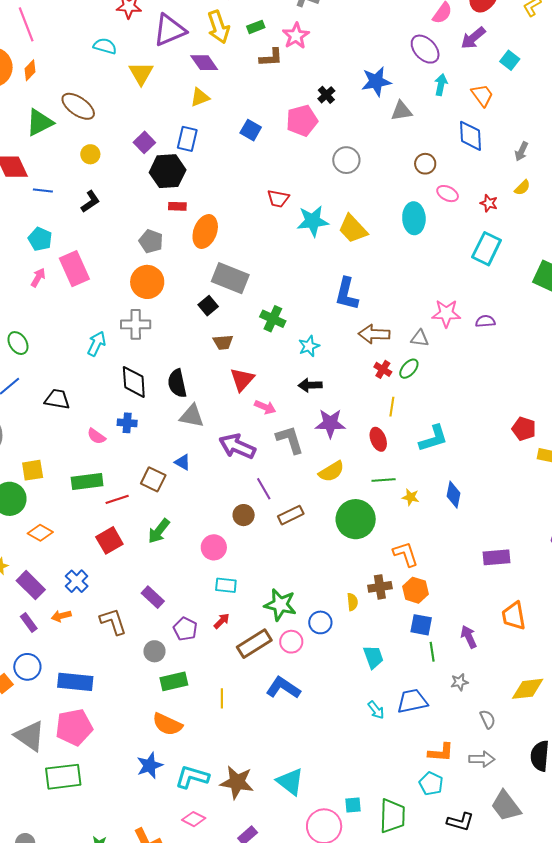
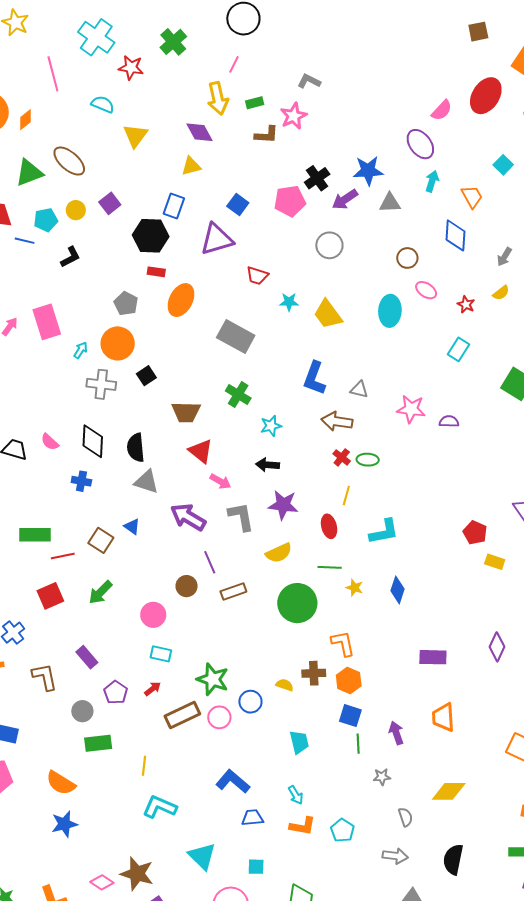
pink line: (26, 24) -> (53, 74), moved
purple triangle: (170, 30) -> (217, 239), moved
purple arrow: (473, 38) -> (345, 199), moved
black cross: (326, 95) -> (317, 178), size x1.4
purple square: (144, 142) -> (110, 203), moved
cyan star: (313, 221) -> (289, 302), size x0.6
cyan pentagon: (40, 239) -> (46, 220), moved, turned 30
cyan rectangle: (487, 249) -> (459, 349), size x0.7
gray rectangle: (230, 278) -> (236, 336), moved
black square: (208, 306) -> (146, 376), moved
gray triangle: (420, 338) -> (359, 390), moved
brown trapezoid: (223, 342) -> (186, 412), size x1.4
cyan arrow: (96, 344) -> (81, 350), moved, size x0.7
green ellipse: (409, 369) -> (368, 460), turned 45
red triangle: (242, 379) -> (201, 451), turned -40
pink semicircle: (96, 436) -> (50, 442), moved
yellow semicircle: (352, 602) -> (285, 685), turned -72
blue L-shape: (283, 688) -> (233, 781), moved
blue trapezoid: (412, 701) -> (252, 818), moved, size x0.7
orange semicircle: (167, 724) -> (61, 783), moved
orange L-shape: (441, 752) -> (302, 826), moved
cyan L-shape: (192, 777) -> (160, 807), moved
brown star: (237, 782) -> (137, 874), moved
cyan pentagon: (431, 784) -> (342, 830), moved
cyan square: (353, 805) -> (256, 867), moved

